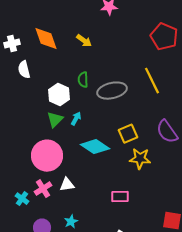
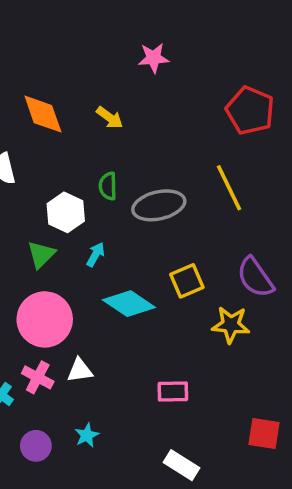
green triangle: (55, 120) -> (41, 255), moved
yellow star: (140, 159) -> (231, 325), moved
pink cross: (43, 189) -> (38, 377), turned -30

